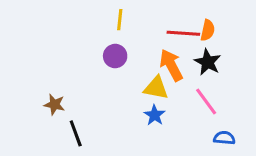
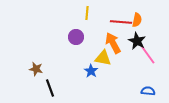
yellow line: (120, 20) -> (87, 13), moved
pink line: (206, 102) -> (148, 55), moved
blue star: (155, 115) -> (91, 71), moved

